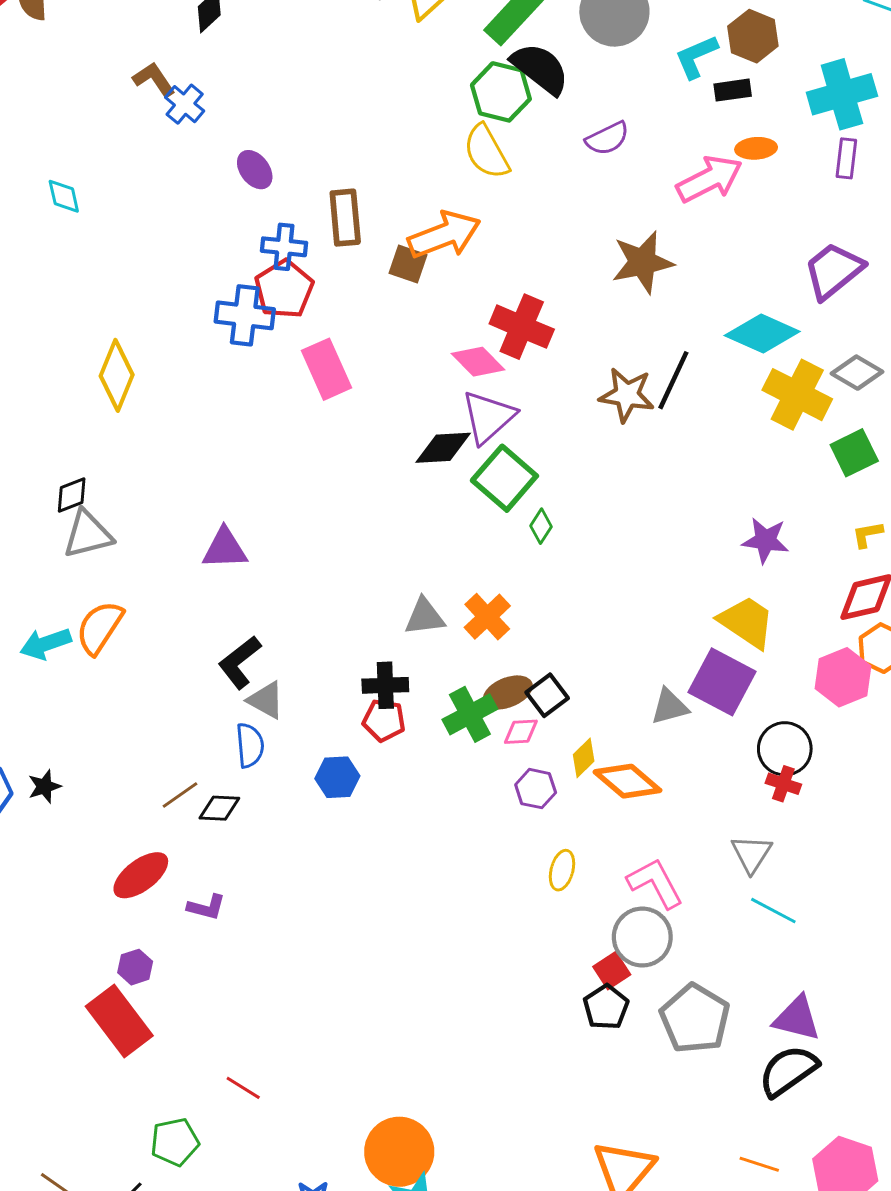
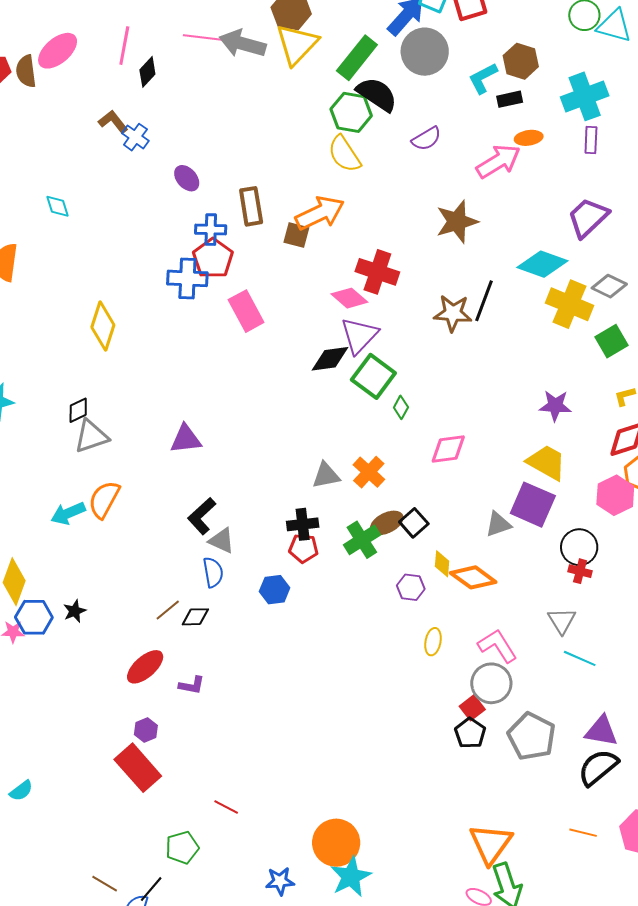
pink diamond: (521, 732) -> (448, 449), moved, size x1.5
yellow diamond: (584, 758) -> (442, 564), turned -36

